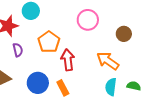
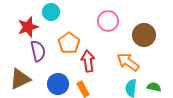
brown circle: (124, 34) -> (144, 35), size x1.5
purple semicircle: (18, 50) -> (38, 51), size x1.5

